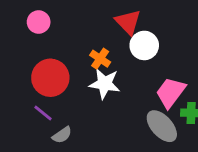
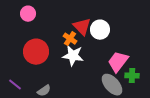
red triangle: (128, 22) -> (82, 27), moved
purple line: (43, 113) -> (15, 85), moved

